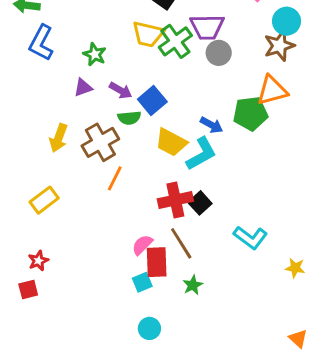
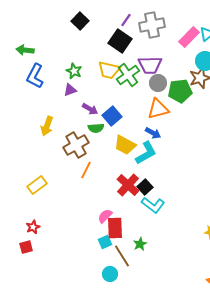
green star: (95, 54) -> (74, 71), moved
purple triangle: (83, 88) -> (70, 90), moved
orange triangle: (272, 90) -> (158, 109), moved
green pentagon: (250, 113) -> (180, 91), moved
yellow arrow: (59, 138) -> (47, 126), moved
red cross: (175, 200) -> (128, 185), turned -35
cyan L-shape: (250, 238) -> (153, 205), moved
brown line: (181, 243) -> (122, 256), moved

